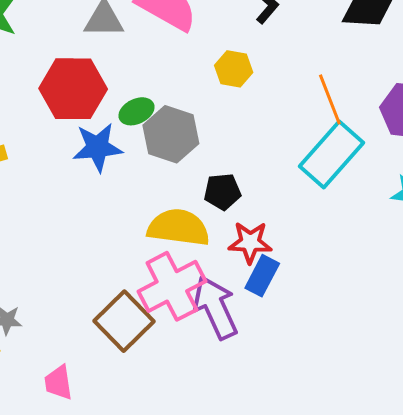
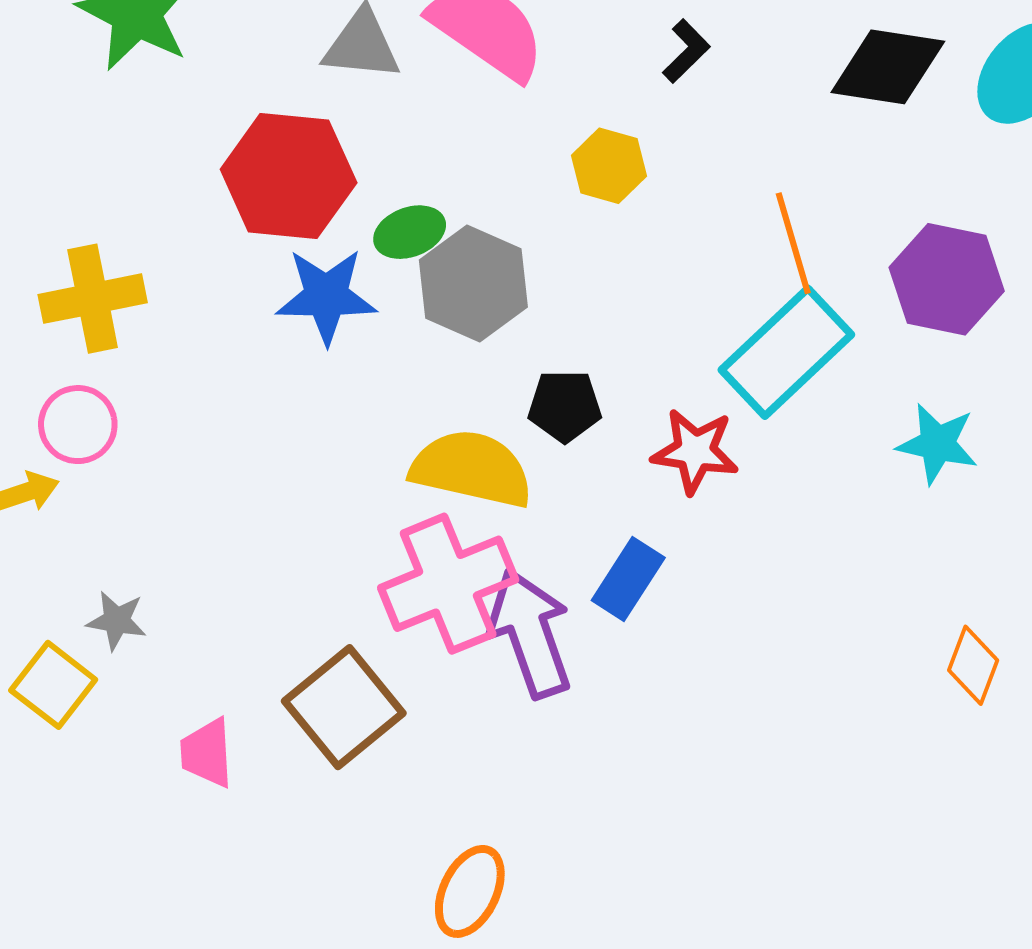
red star: (250, 242) -> (695, 451), moved
brown square: (124, 321) -> (344, 707), moved

